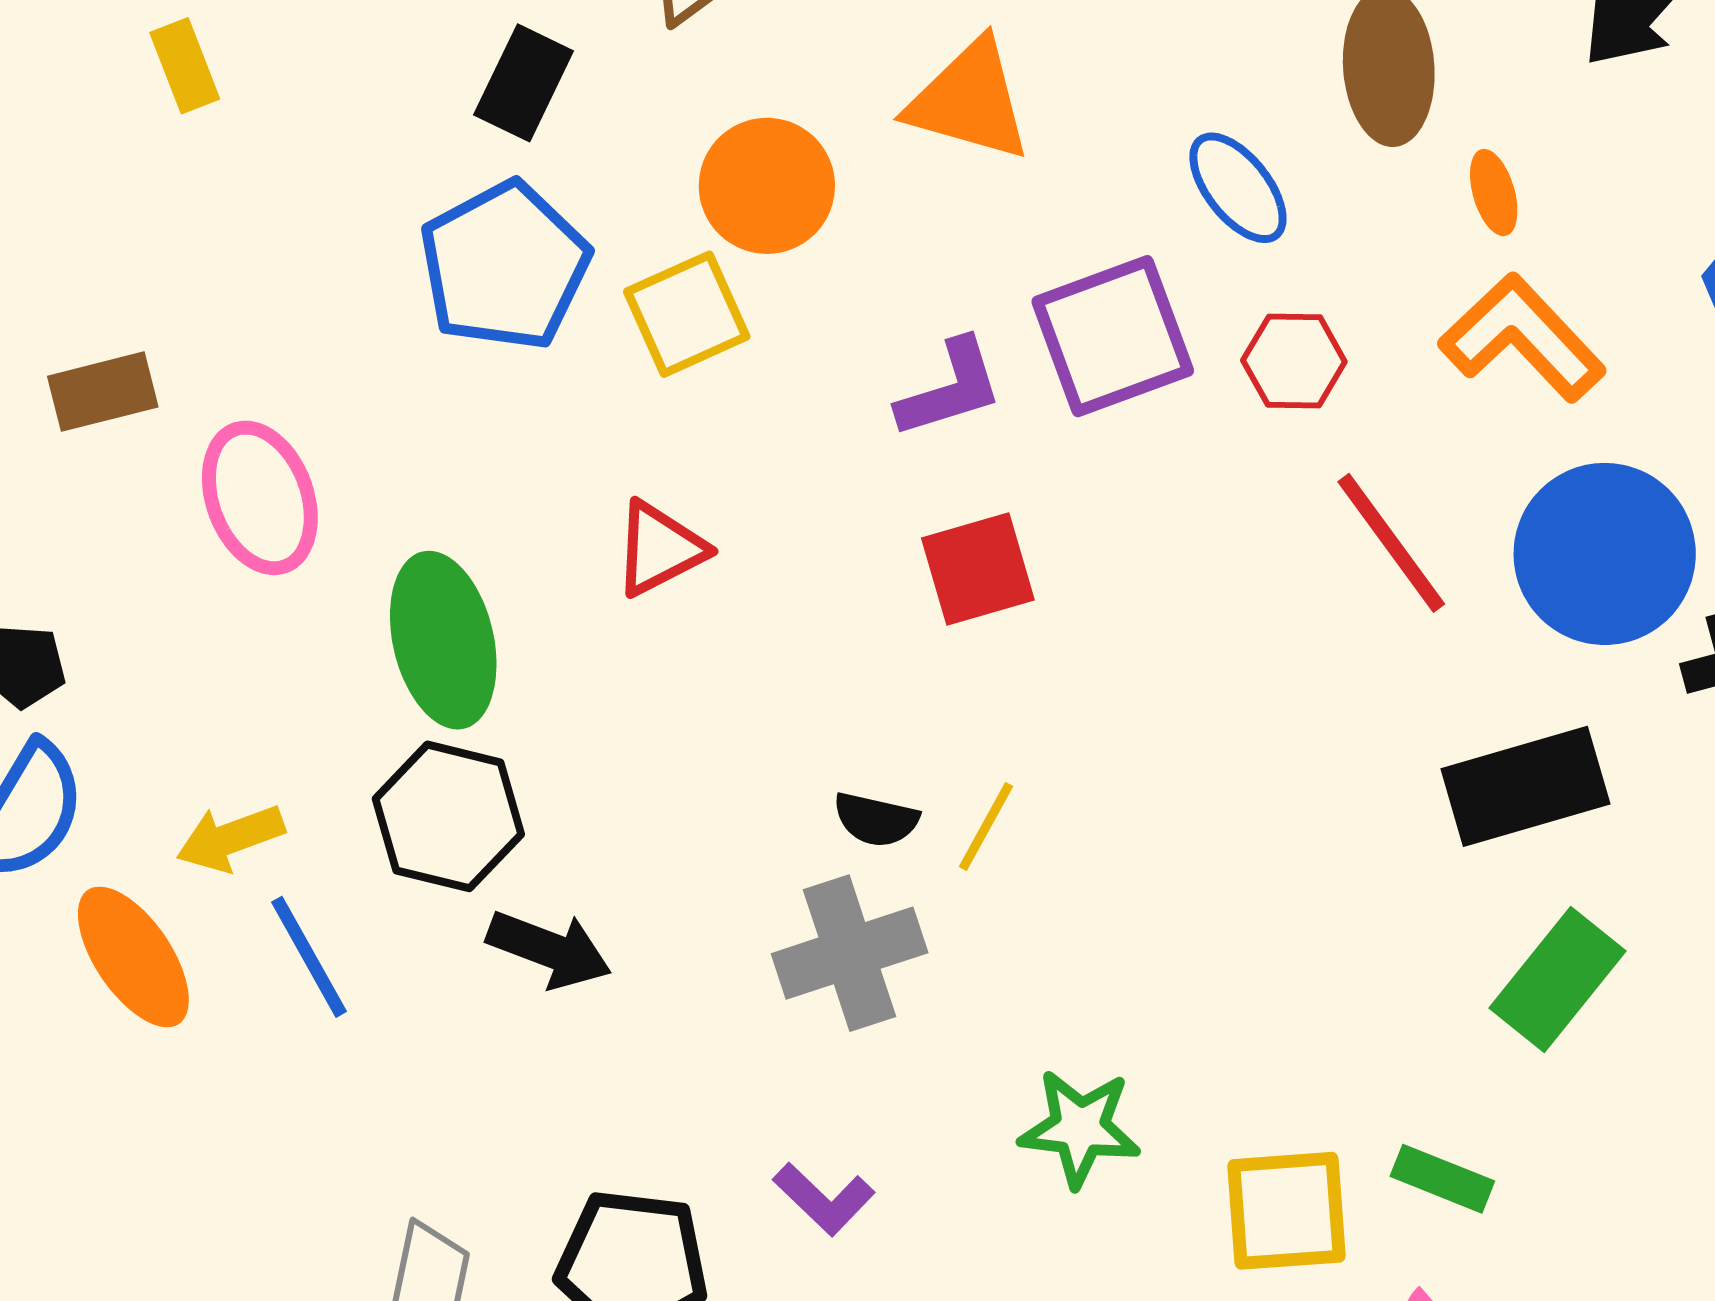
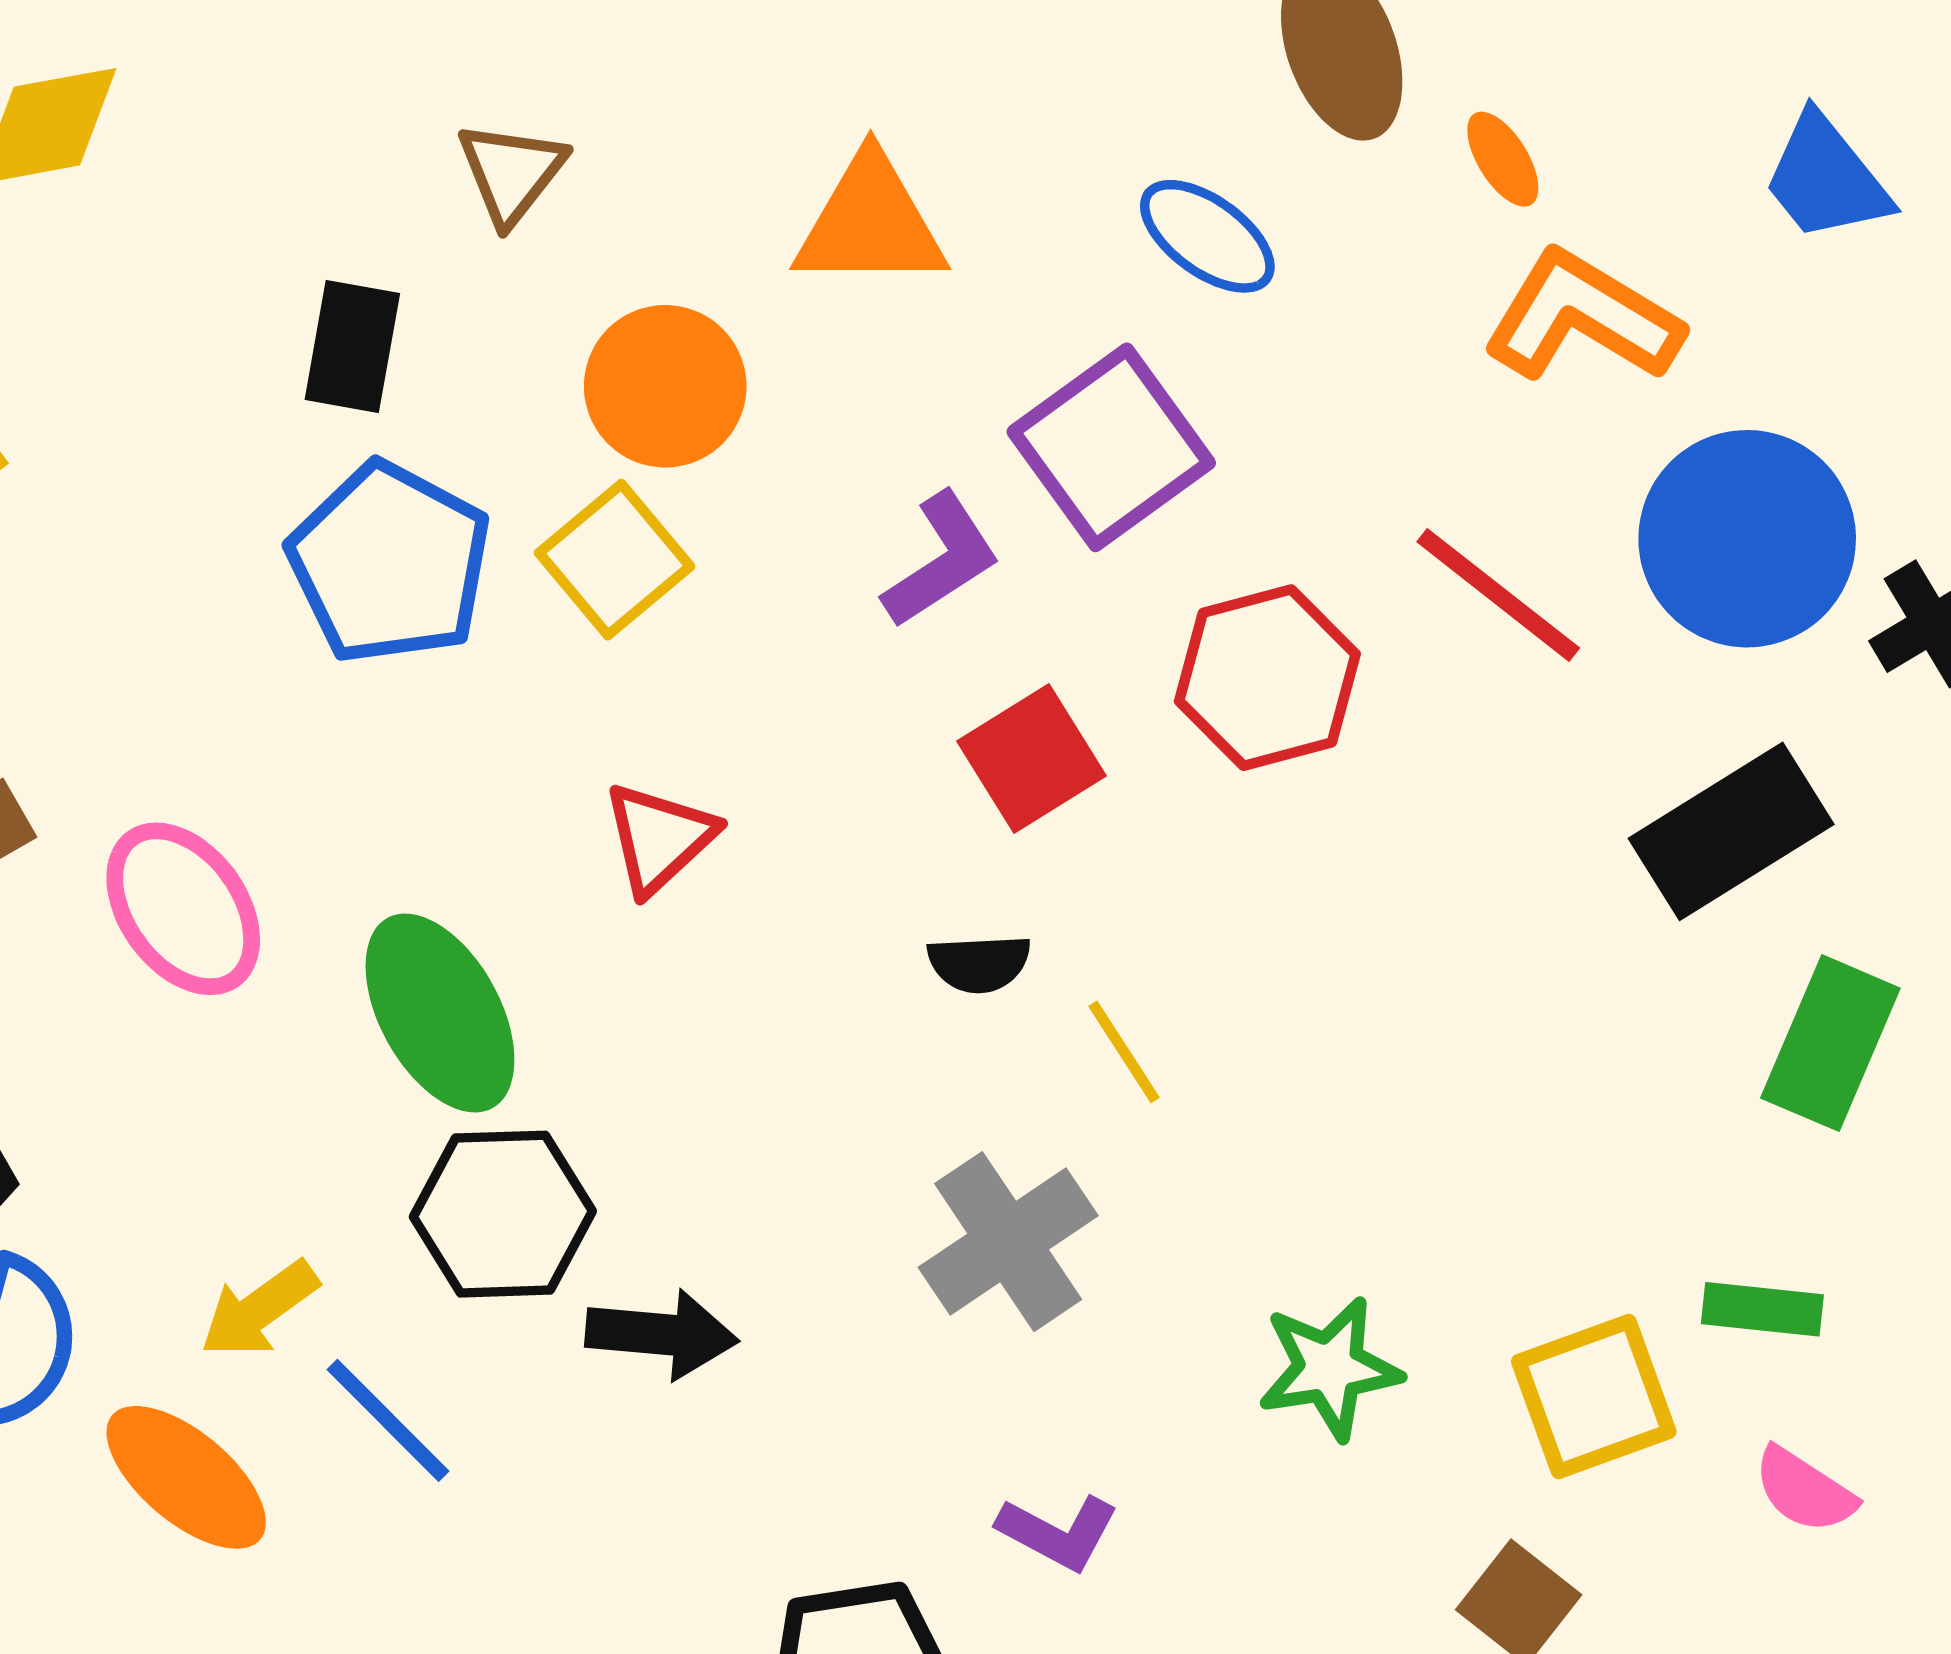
red hexagon: (1294, 361) -> (1267, 678), moved, size x1.5
black semicircle: (876, 819) -> (979, 963), moved
yellow line: (986, 826) -> (1124, 1052), turned -46

